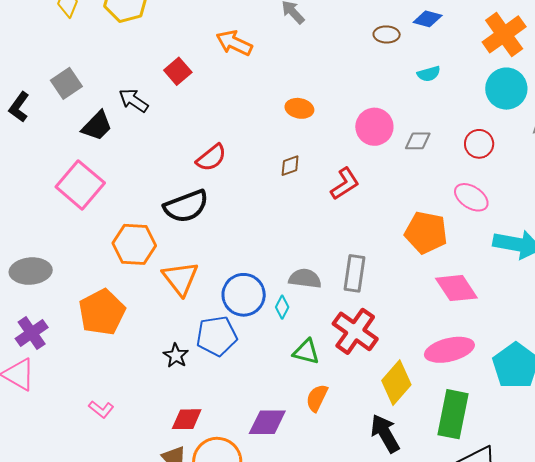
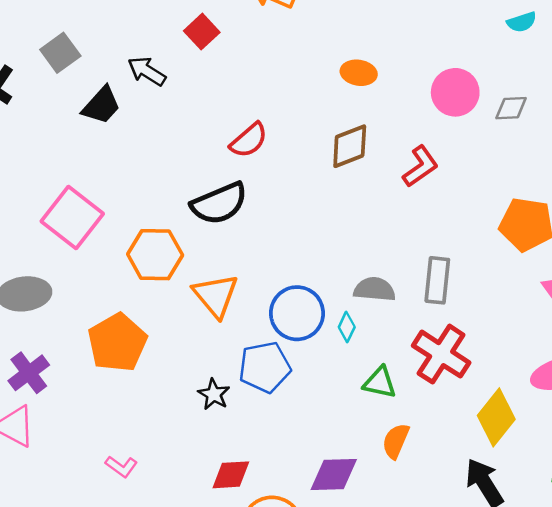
brown diamond: (290, 166) -> (350, 146), size x1.6
pink square: (80, 185) -> (72, 218), moved

